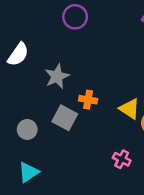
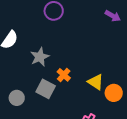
orange cross: (88, 100) -> (64, 75), turned 32

